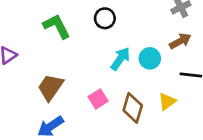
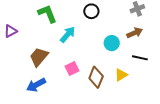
black circle: (105, 18) -> (91, 11), moved
cyan arrow: (120, 59) -> (68, 35), moved

